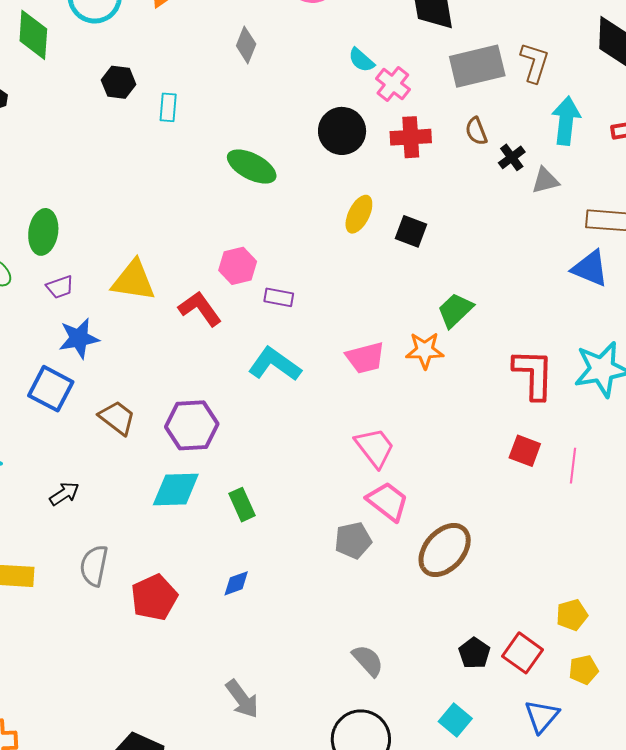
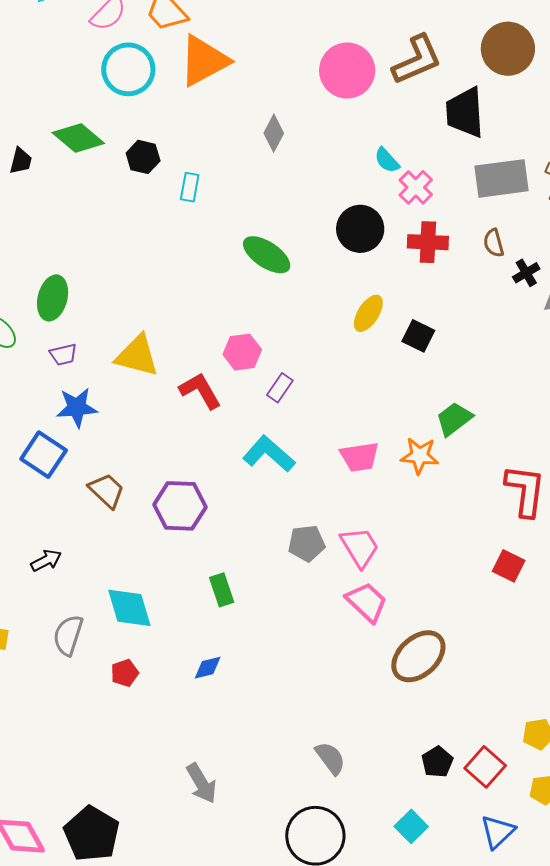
green diamond: (33, 35) -> (78, 138), moved, turned -60
purple rectangle: (279, 297) -> (280, 388), turned -72
cyan diamond: (176, 489) -> (129, 608), moved, turned 69
gray pentagon: (353, 540) -> (307, 543), moved
red pentagon: (154, 597) -> (125, 673), size x0.6

